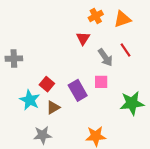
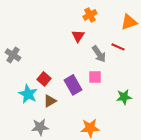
orange triangle: (122, 19) -> (129, 22), moved
red line: (126, 50) -> (118, 47), turned -32
gray cross: (14, 59) -> (13, 55), turned 35
green star: (132, 103) -> (124, 97), size x0.7

